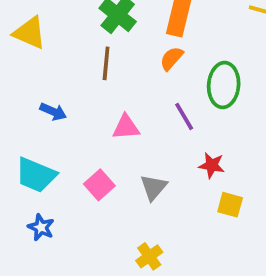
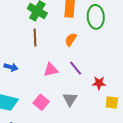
orange semicircle: (172, 58) -> (71, 40), moved
green ellipse: (224, 85) -> (96, 17), moved
purple line: (184, 116) -> (76, 68), moved

